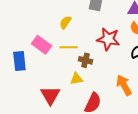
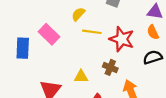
yellow line: (69, 47) -> (92, 32), moved
brown cross: (85, 60) -> (110, 67), moved

